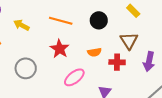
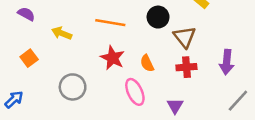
brown triangle: (129, 41) -> (185, 37), moved
orange semicircle: (94, 52) -> (147, 63), moved, turned 80
pink ellipse: (74, 77) -> (135, 92), turned -70

